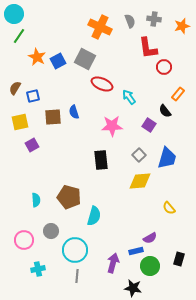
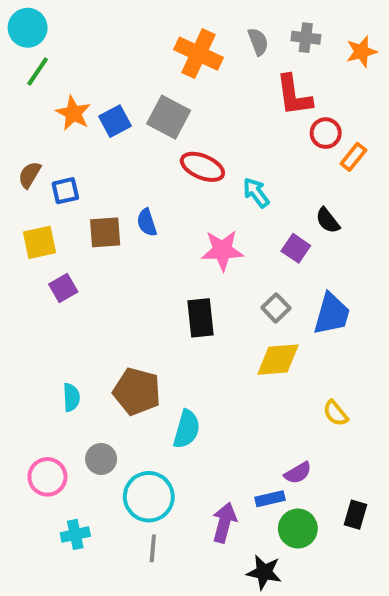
orange rectangle: (178, 94) -> (353, 157), moved

